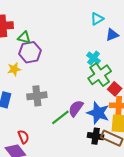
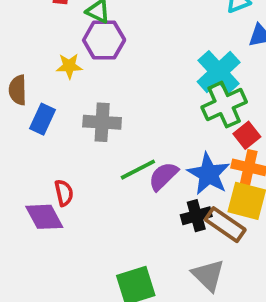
cyan cross: (94, 58) -> (219, 72), size x1.6
purple semicircle: (76, 108) -> (163, 176), moved
black cross: (96, 136) -> (196, 216), turned -35

